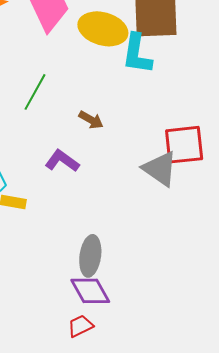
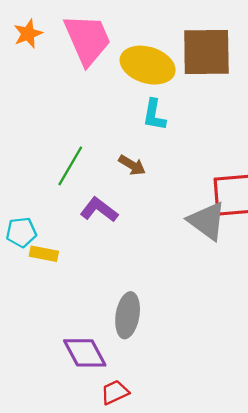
cyan L-shape: (137, 54) -> (154, 115), moved, size x0.7
green line: (35, 92) -> (70, 166), moved
purple diamond: (90, 291) -> (85, 353), moved

